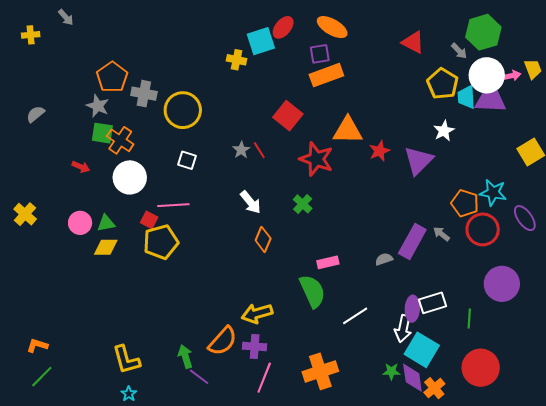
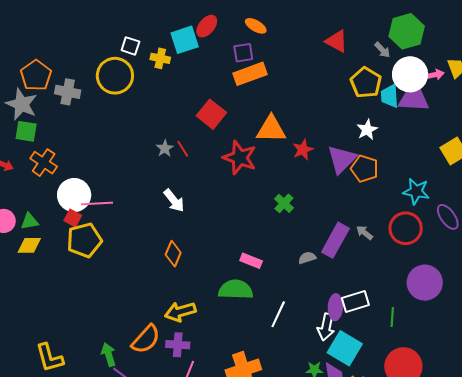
orange ellipse: (332, 27) -> (256, 26), size x0.7
gray star: (98, 106) -> (21, 104), size x1.4
yellow circle: (183, 110) -> (115, 76), moved
orange cross: (120, 140) -> (44, 163), moved
white square: (187, 160) -> (130, 46), moved
white circle: (130, 177) -> (74, 195), moved
orange pentagon: (465, 203) -> (365, 169), moved
green cross: (303, 204) -> (284, 203), moved
orange diamond: (263, 239) -> (173, 254), moved
pink rectangle: (328, 262) -> (251, 261), turned 35
green semicircle: (312, 291) -> (236, 290), turned -64
white line: (355, 316) -> (278, 314), turned -32

